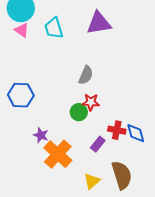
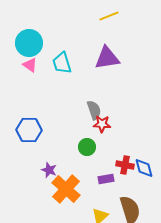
gray semicircle: (86, 75) -> (94, 110), turned -42
red star: (91, 102) -> (102, 124), moved
purple rectangle: (98, 144) -> (106, 179), turned 42

